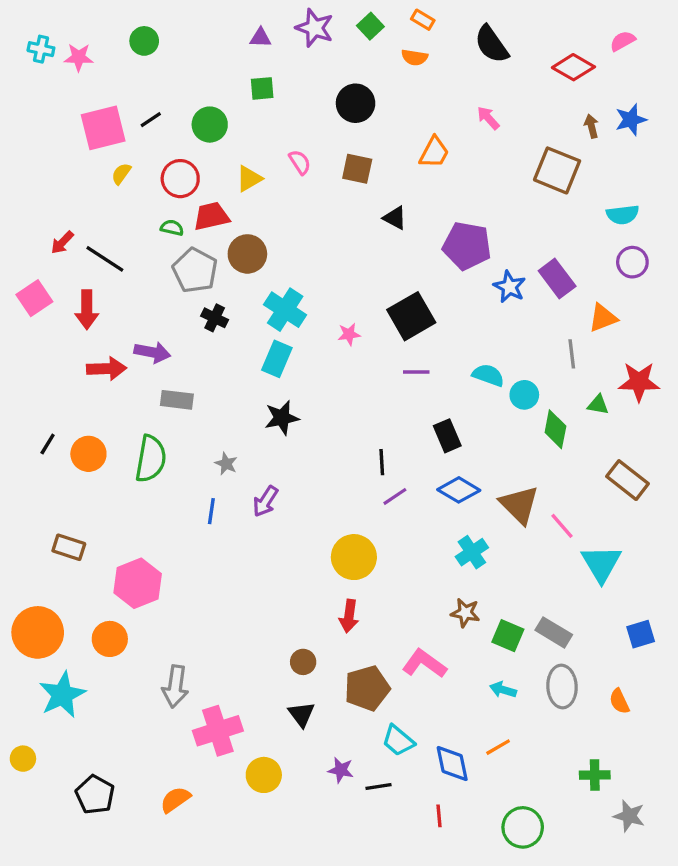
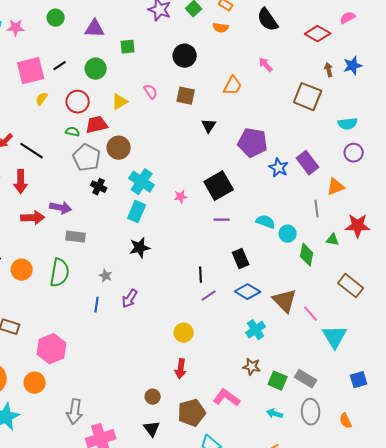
purple triangle: (261, 38) -> (95, 29), moved, size x1.5
black triangle: (395, 218) -> (209, 126), turned 35
yellow circle: (354, 557) -> (184, 333), size x0.7

